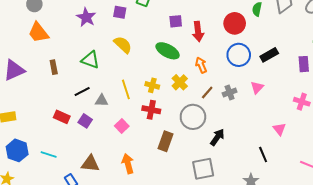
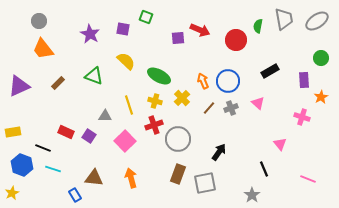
red arrow: (198, 31) -> (200, 30), moved, turned -60
green ellipse: (168, 51) -> (159, 76), moved
blue circle: (239, 55) -> (228, 81), moved
brown rectangle: (54, 67) -> (58, 83), turned 56
pink triangle: (257, 87) -> (258, 103), turned -32
black line: (82, 91) -> (43, 148), moved, turned 49
red cross: (151, 110) -> (154, 125), turned -30
gray circle: (193, 117) -> (178, 139), moved
pink square: (122, 126) -> (125, 141), size x1.5
brown rectangle: (166, 141) -> (178, 174), moved

